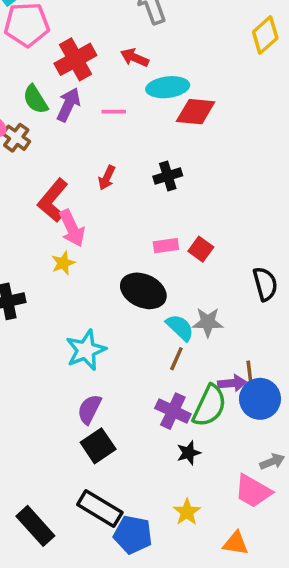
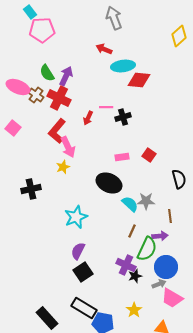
red cross: (75, 59) -> (59, 98), moved, turned -35
pink line: (114, 112) -> (106, 107), moved
red square: (201, 249) -> (149, 155), moved
brown line: (176, 359) -> (132, 231), moved
brown line: (250, 373) -> (170, 216), moved
blue circle: (260, 399) -> (166, 267), moved
purple cross: (173, 411) -> (126, 265), moved
gray arrow: (272, 462) -> (159, 284), moved

